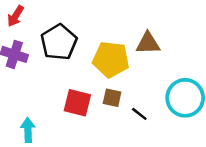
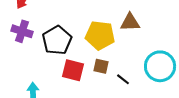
black pentagon: (59, 42) -> (57, 40), moved

